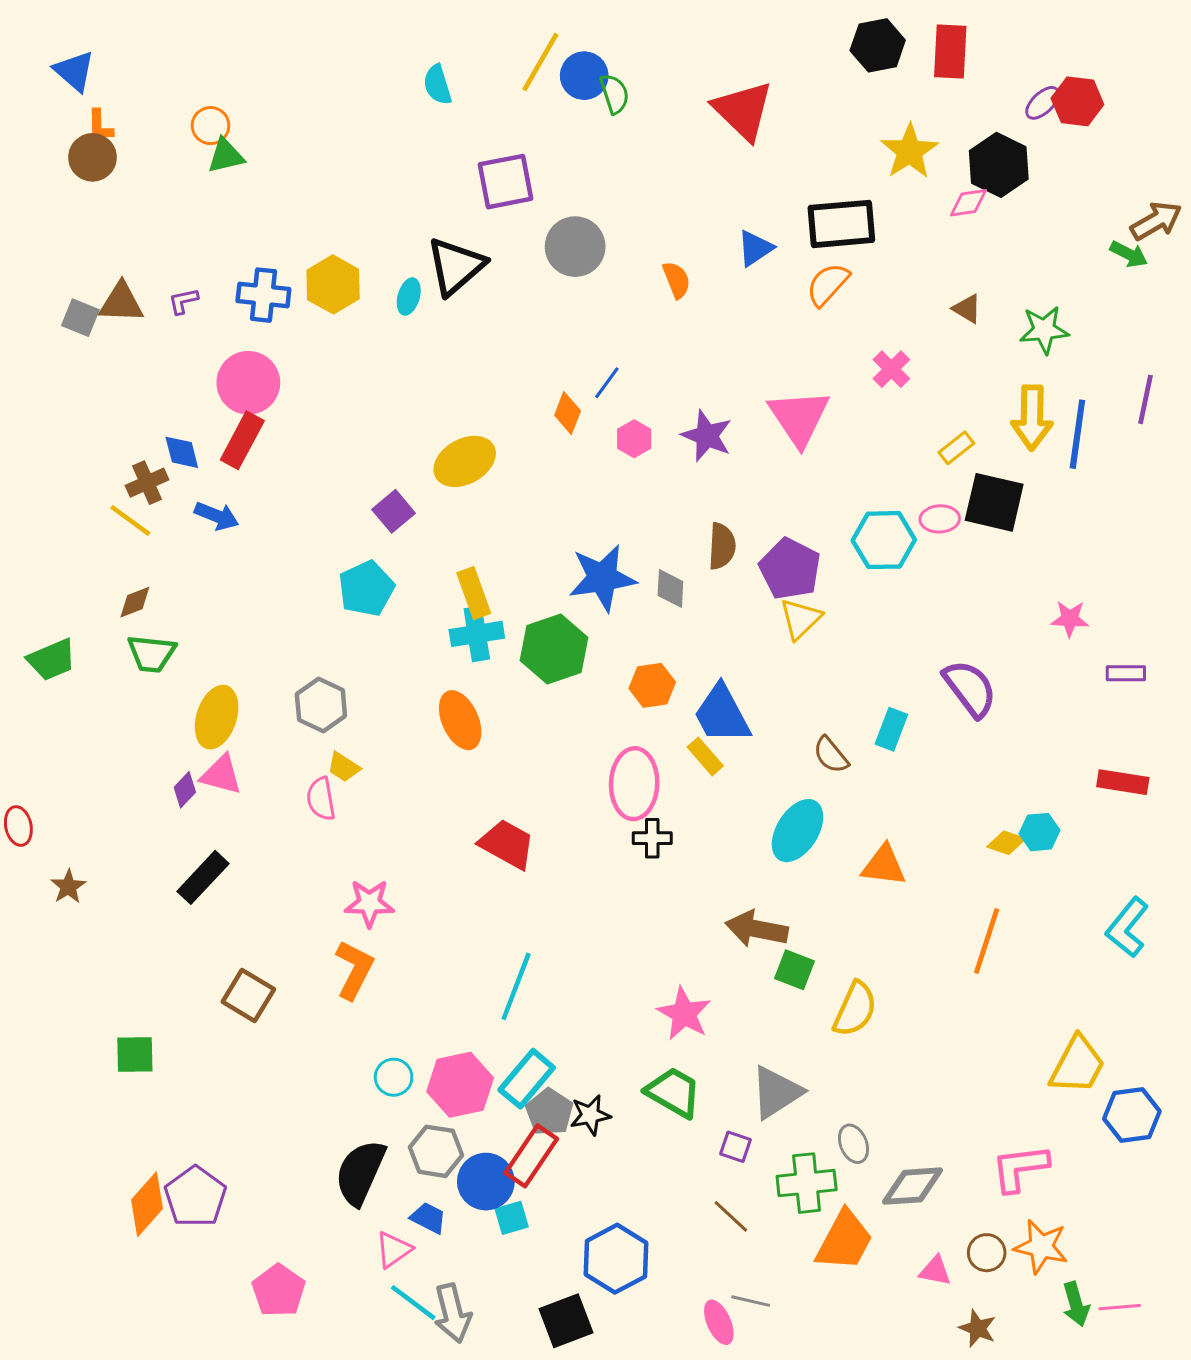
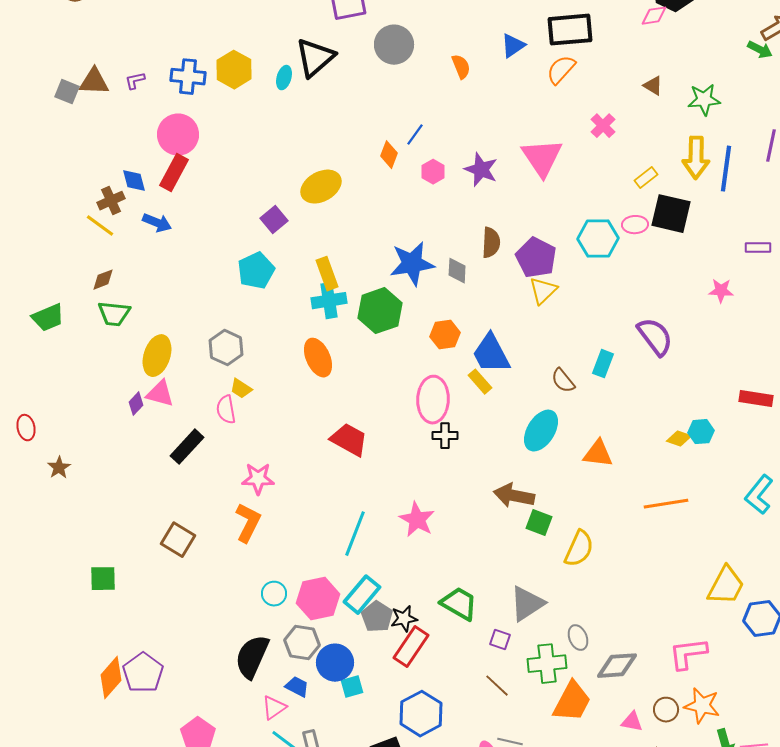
purple rectangle: (1126, 673) -> (758, 248), moved
black rectangle: (203, 877) -> (187, 447), moved
orange line: (987, 941) -> (666, 504), turned 63
pink star: (684, 1014) -> (417, 520), moved
red rectangle: (531, 1156) -> (411, 647), moved

